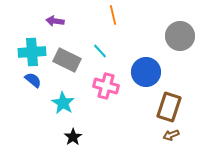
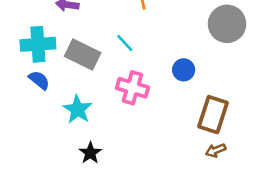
blue circle: (146, 72) -> (184, 70), size x0.6

